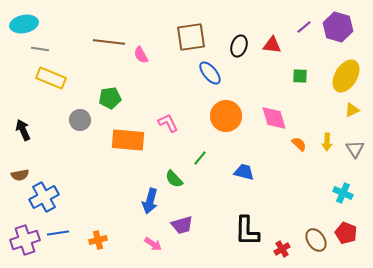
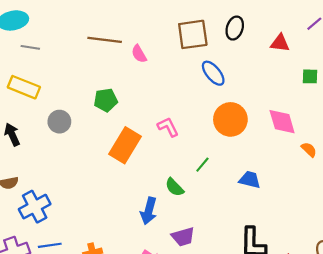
black ellipse: (239, 46) -> (235, 28), moved
yellow rectangle: (51, 78) -> (24, 87), moved
gray circle: (80, 120) -> (59, 122), moved
orange rectangle: (128, 140) -> (125, 145), turned -64

